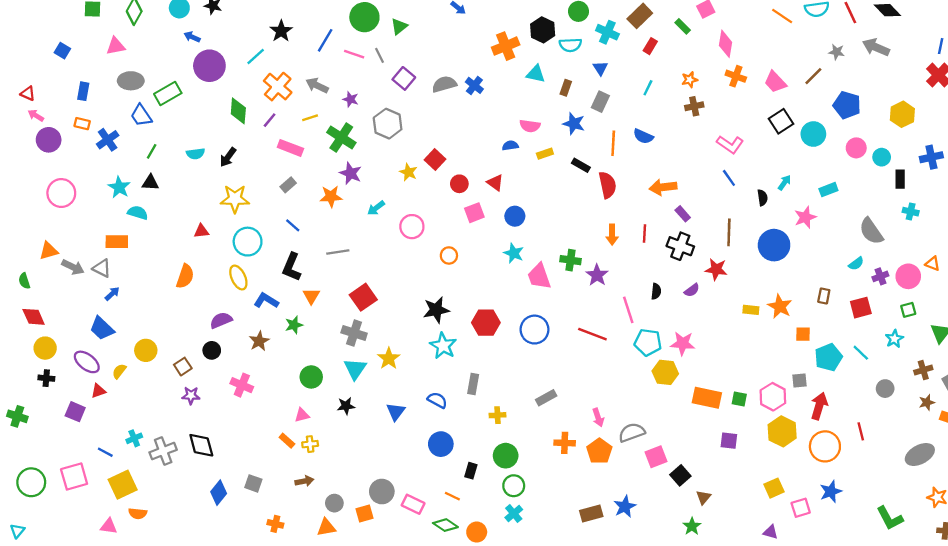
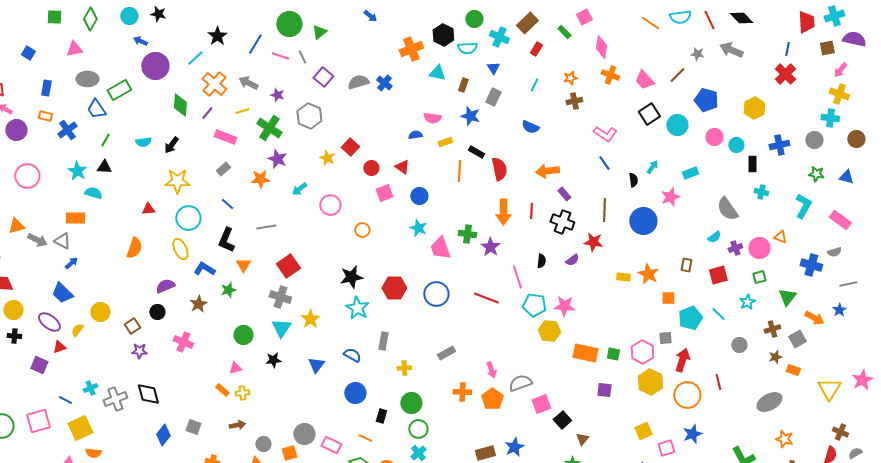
orange line: (613, 143) -> (459, 171), moved
orange arrow: (612, 235) -> (503, 212), size x1.4

